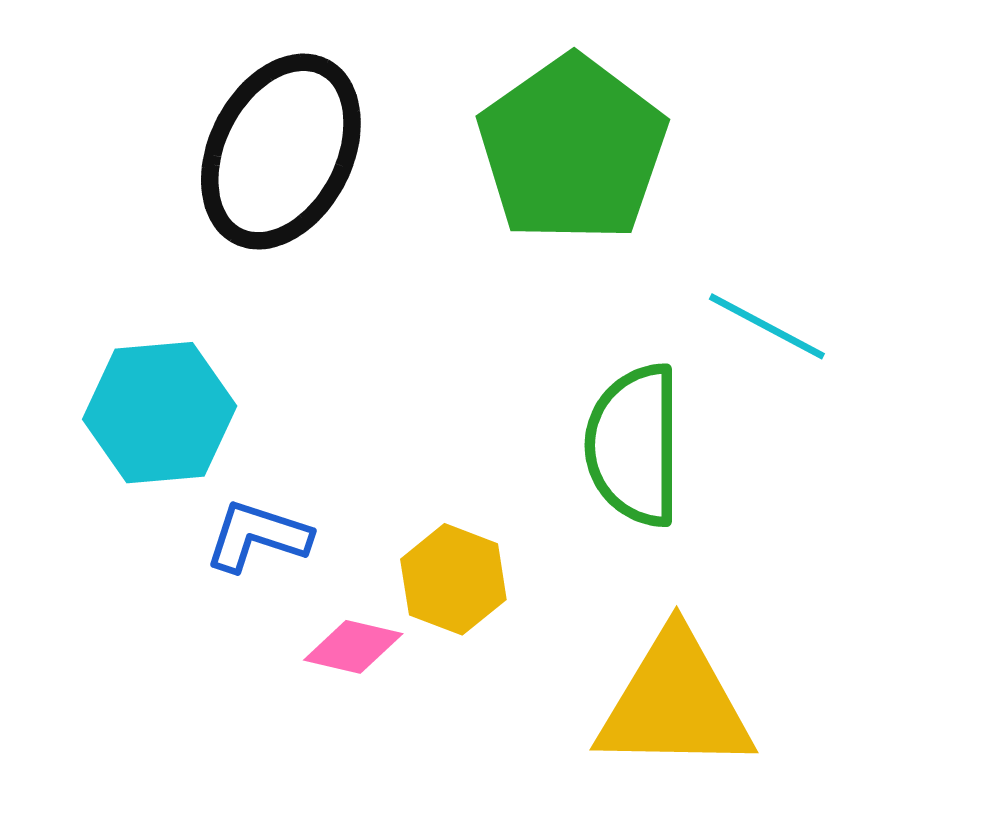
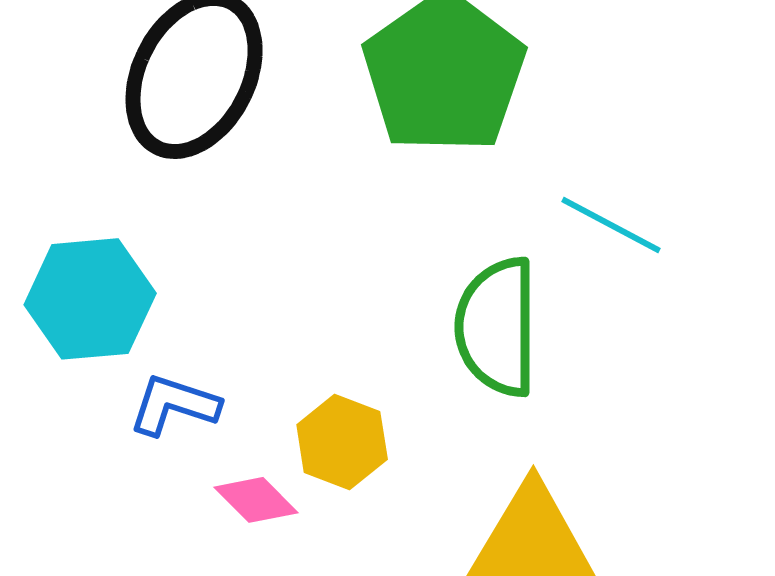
pink diamond: (353, 647) -> (256, 500), turned 32

